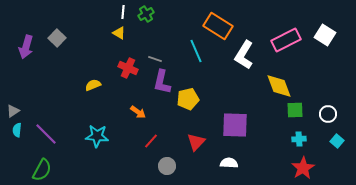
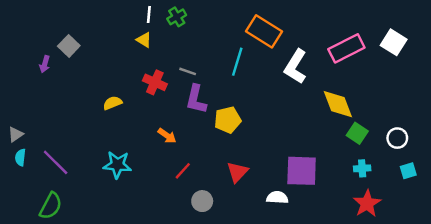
purple arrow: (26, 47) -> (45, 64), moved, size x0.6
cyan line: (196, 51) -> (237, 62), turned 40
green square: (295, 110) -> (357, 133), turned 36
purple square: (235, 125) -> (302, 171), moved
cyan square: (337, 141) -> (408, 171), turned 32

